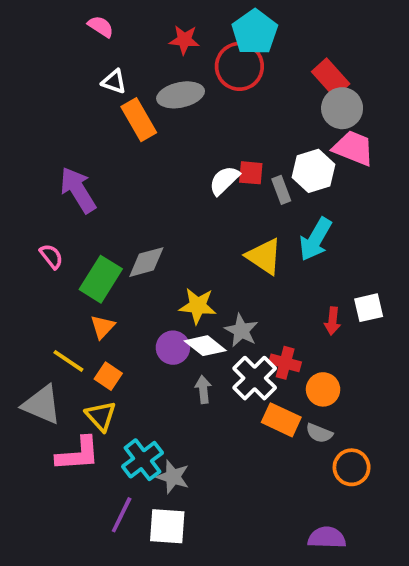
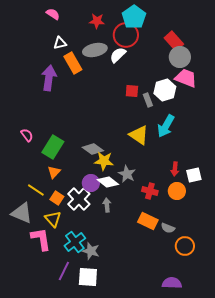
white triangle: (114, 82) -> (60, 43), turned -32
white semicircle: (224, 180) -> (118, 55), moved
purple arrow: (78, 190) -> (49, 78), moved, turned 40
gray diamond: (146, 262) -> (93, 149), moved, turned 50
white square: (369, 308) -> (194, 175), moved
white cross: (255, 378) -> (79, 199), moved
orange circle: (323, 389) -> (177, 191), moved
pink L-shape: (78, 454) -> (41, 239), turned -95

